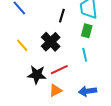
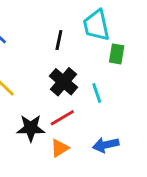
green rectangle: (87, 31) -> (117, 54), moved
black cross: (51, 42) -> (64, 82), moved

